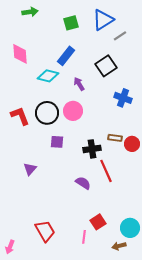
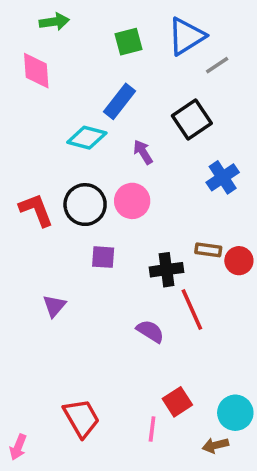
pink diamond: (20, 54) -> (36, 71), moved
blue cross: (123, 98) -> (223, 177), turned 36

